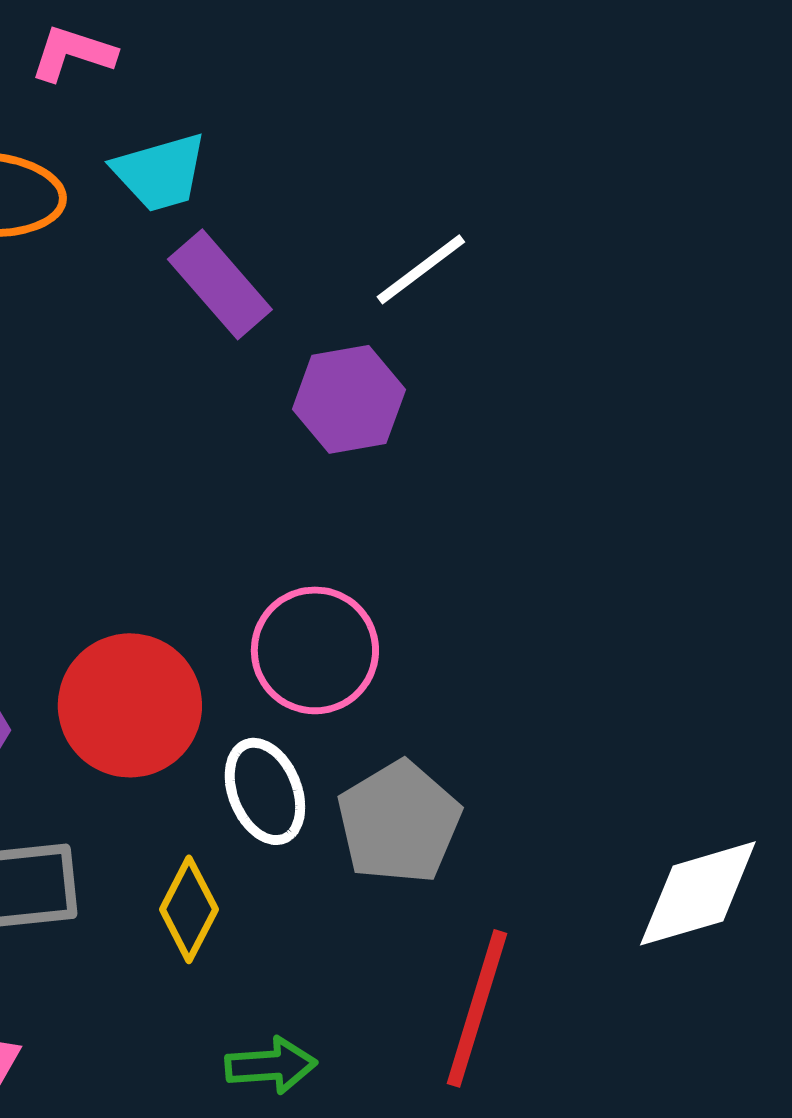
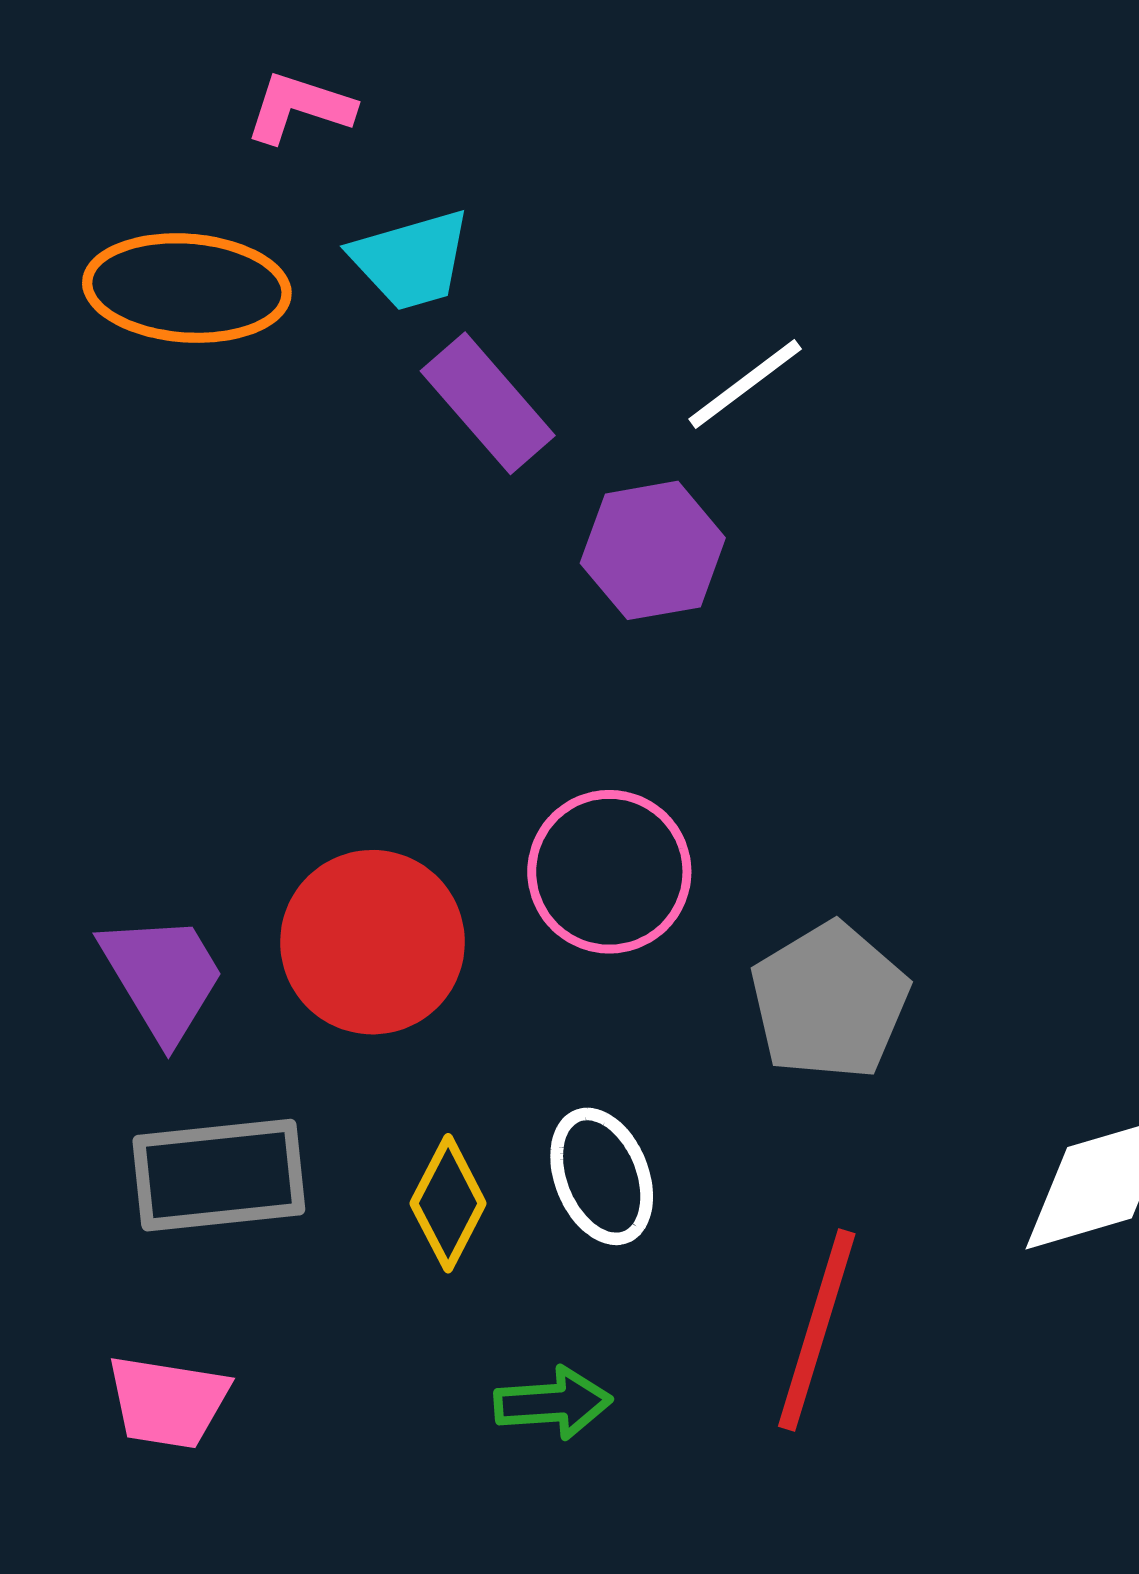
white ellipse: (265, 791) -> (602, 1176), moved
gray pentagon: (399, 822) -> (830, 1001), moved

